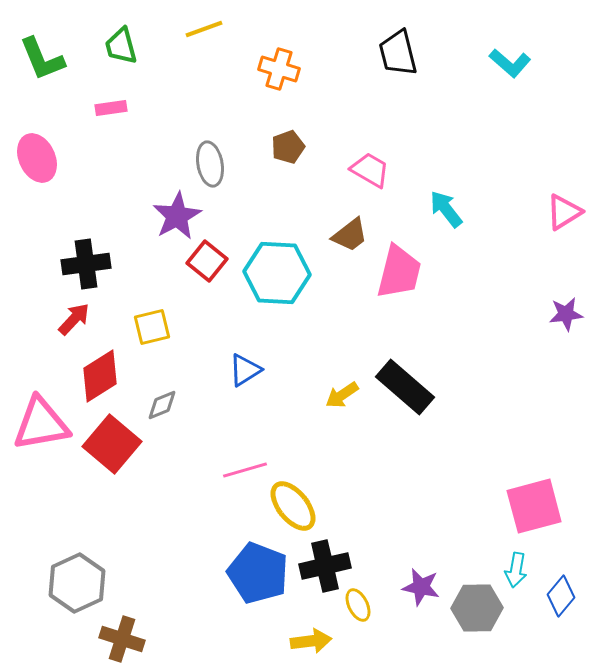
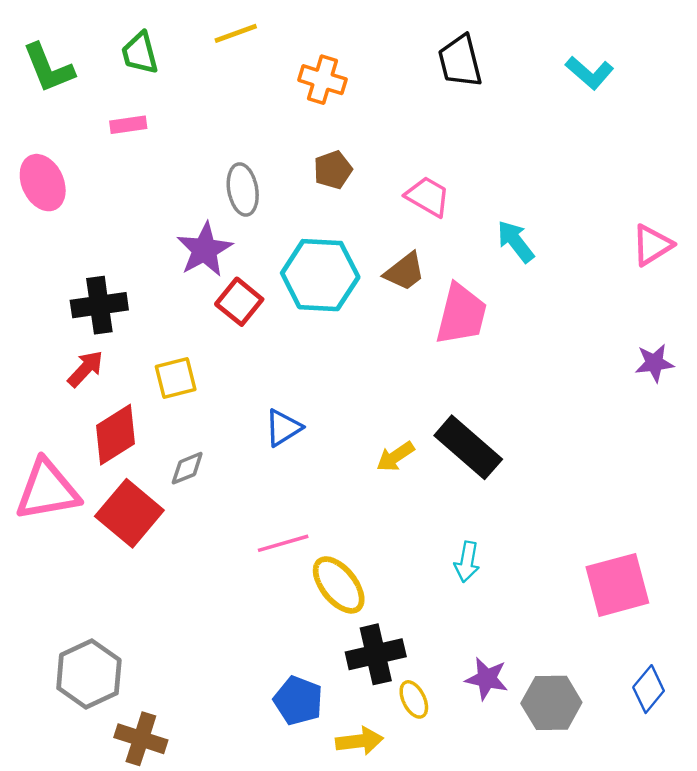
cyan hexagon: (277, 273) -> (320, 275), moved
cyan arrow: (516, 570) -> (467, 562), moved
blue pentagon: (258, 573) -> (298, 701), moved, size x0.7

